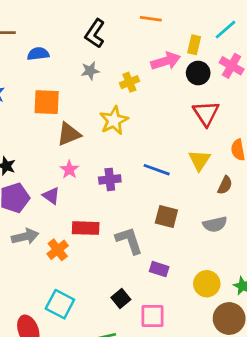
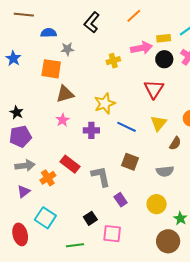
orange line: (151, 19) -> (134, 16), turned -56
yellow rectangle: (194, 45) -> (164, 38), turned 64
gray star: (90, 71) -> (67, 49), moved
red triangle: (206, 113) -> (154, 89), moved
yellow star: (114, 120) -> (105, 104), moved
purple triangle: (51, 196) -> (24, 192), moved, turned 40
red rectangle: (86, 228) -> (70, 164), turned 30
purple rectangle: (159, 269) -> (121, 200), turned 32
yellow circle: (207, 284) -> (157, 204), moved

